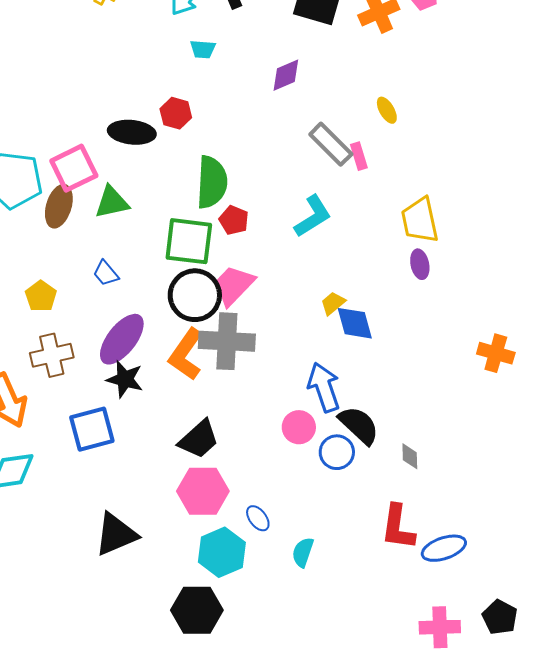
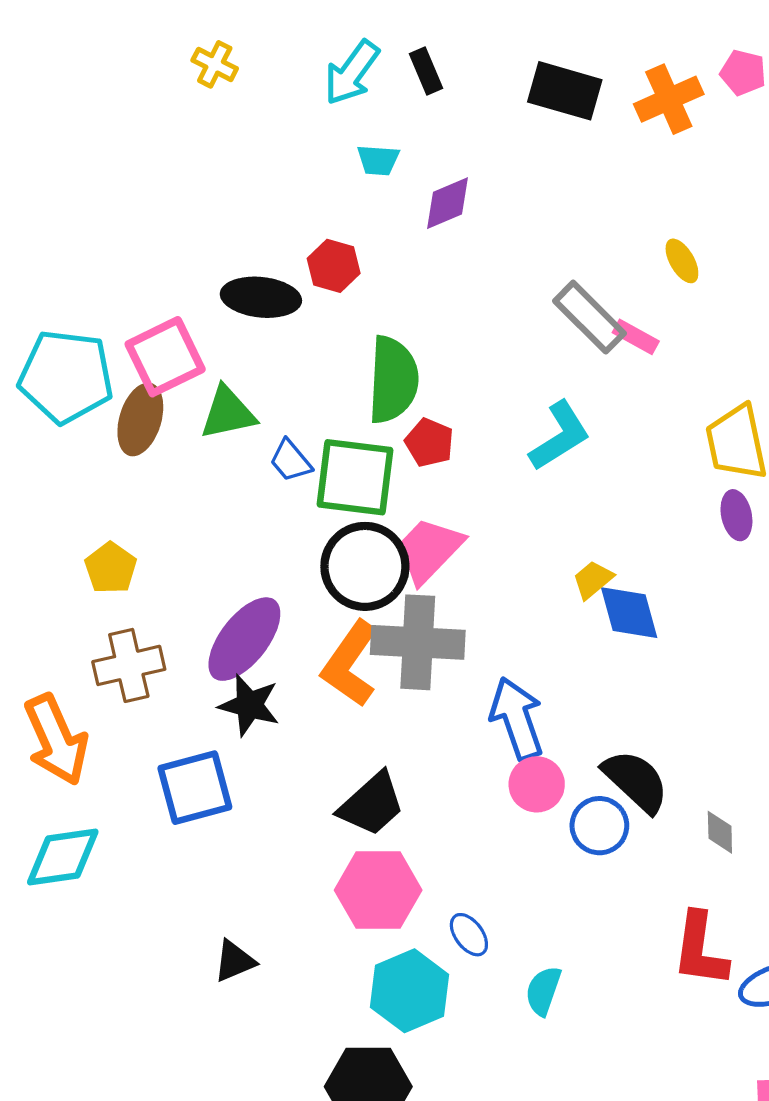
purple diamond: (286, 75) -> (447, 203), moved
pink rectangle: (359, 156) -> (636, 337), turned -44
blue trapezoid: (106, 273) -> (291, 461), moved
blue arrow: (324, 387) -> (517, 718), moved
black triangle: (116, 534) -> (234, 961), size x0.6

